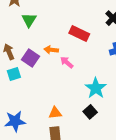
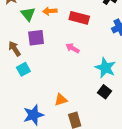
orange arrow: (51, 50) -> (50, 11), moved
purple square: (31, 58) -> (36, 38), moved, turned -30
orange triangle: (55, 113) -> (61, 100), moved

